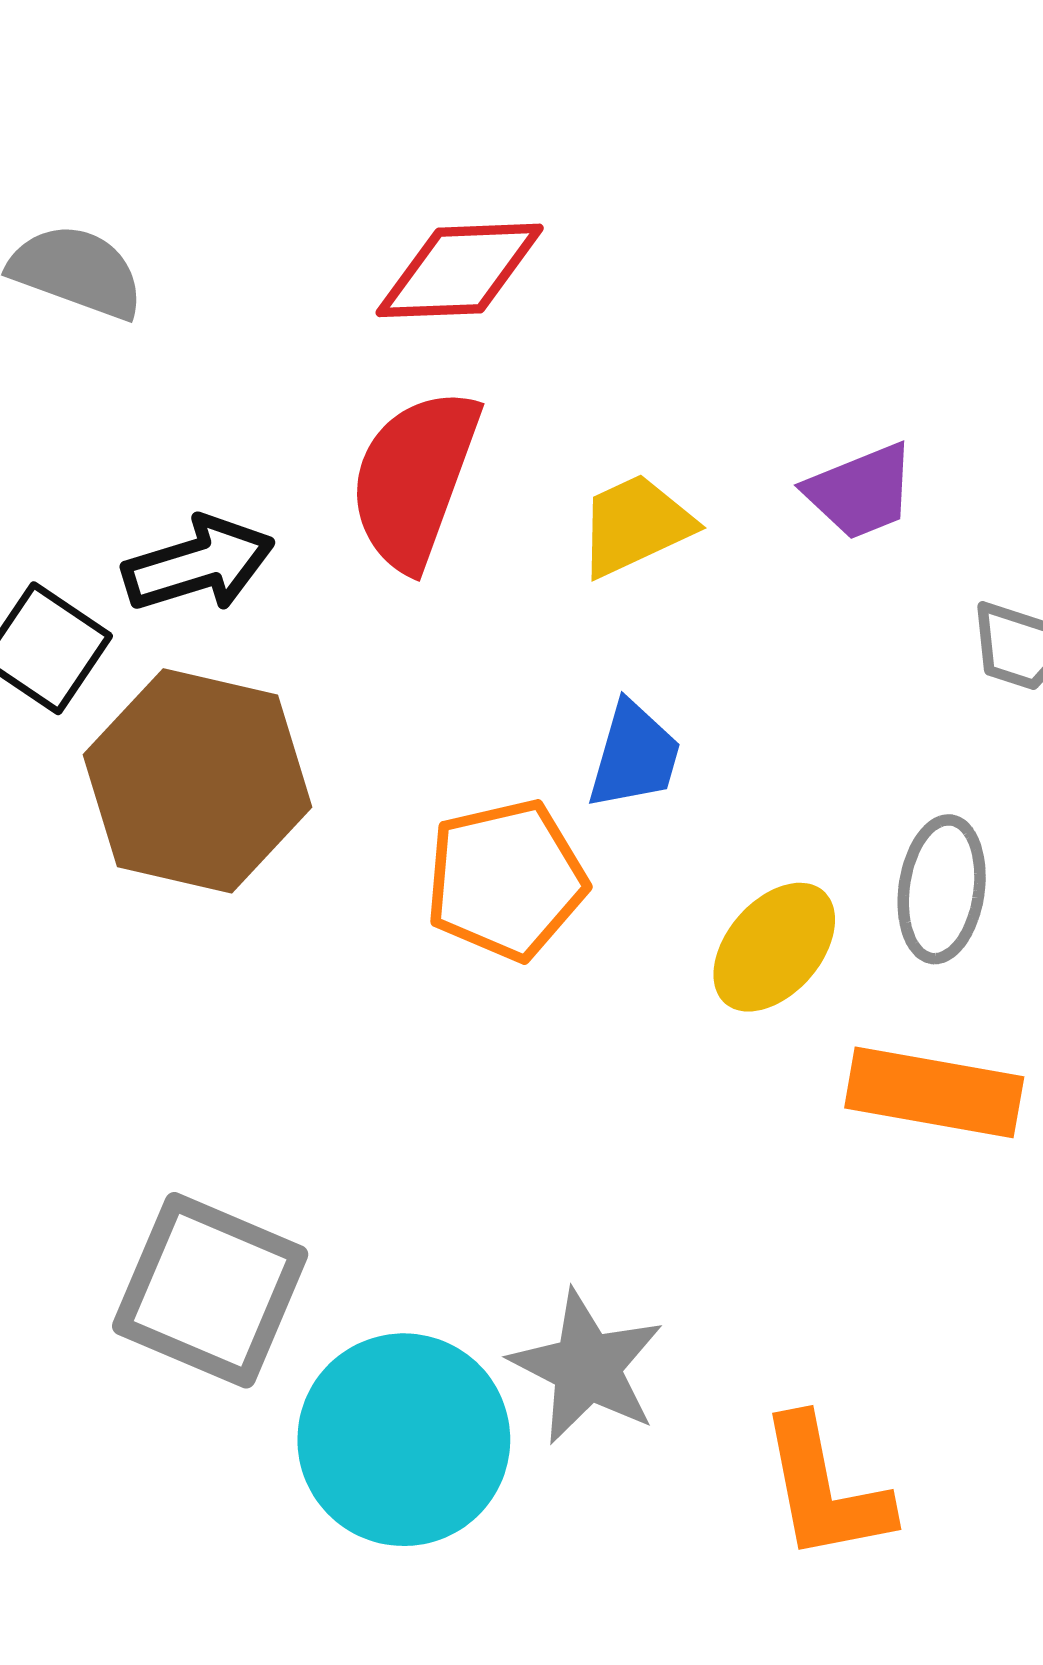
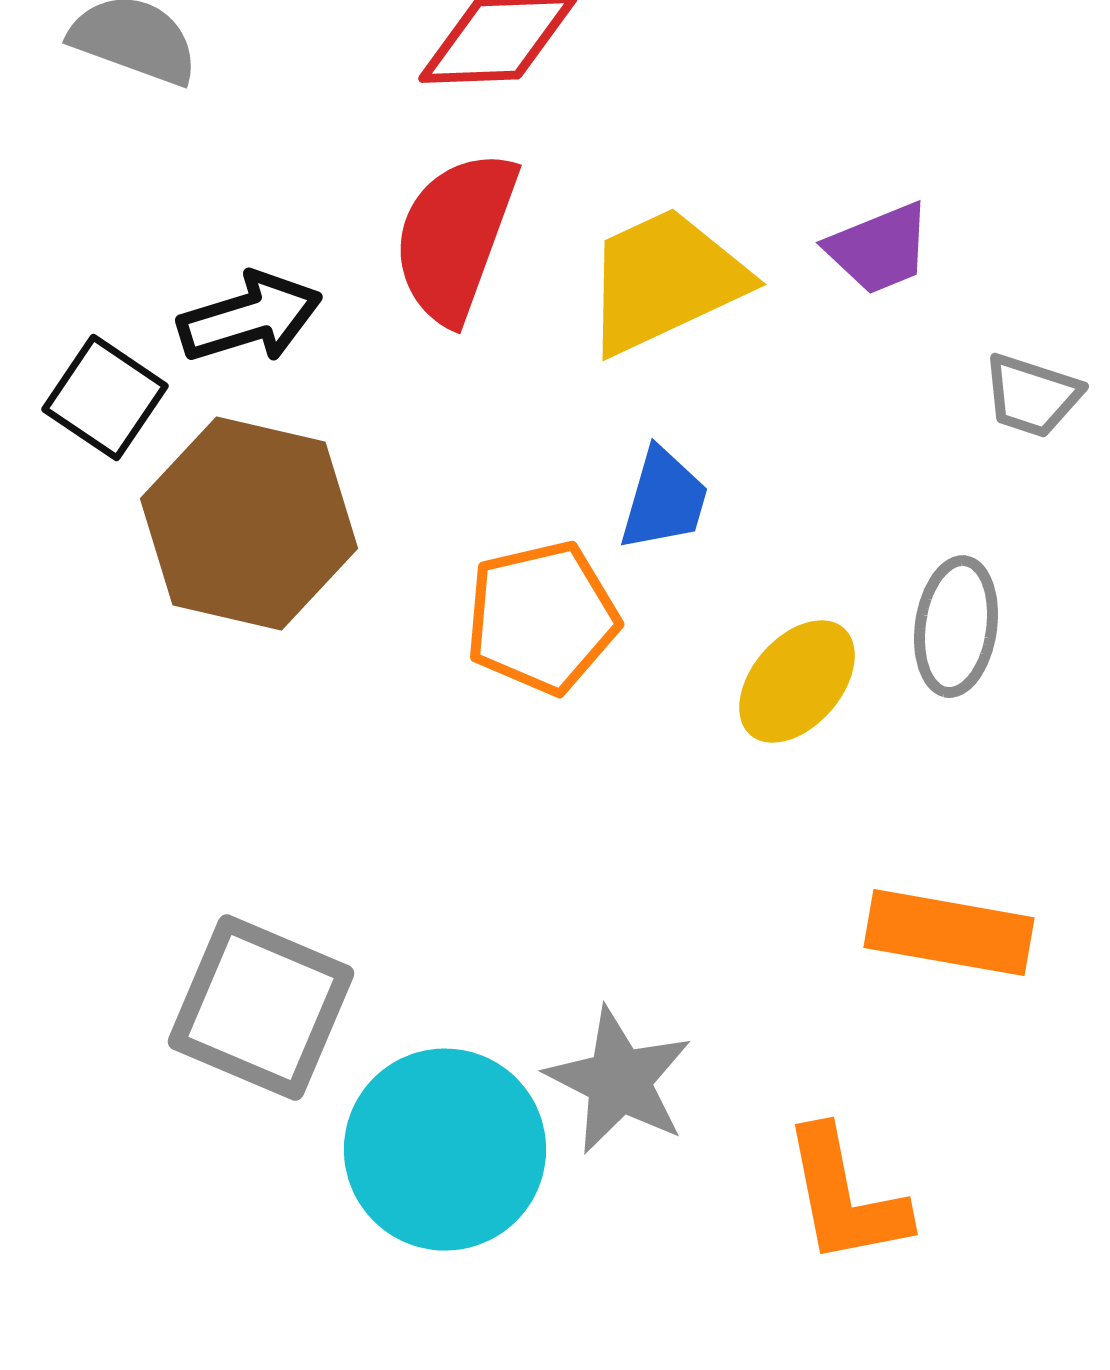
yellow trapezoid: (635, 525) -> (665, 281), size x1.5
orange rectangle: (934, 1092) -> (949, 933), moved

